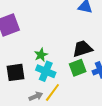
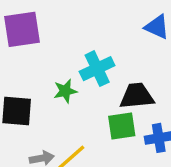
cyan cross: (46, 71) -> (97, 69), moved, turned 30

